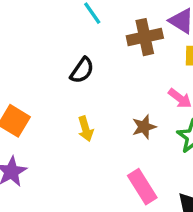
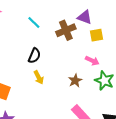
yellow arrow: (86, 129) -> (39, 77), moved

